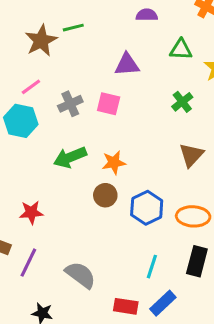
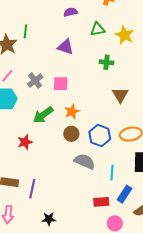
green line: (73, 28) -> (25, 31), turned -56
purple triangle: (127, 65) -> (65, 47), turned 36
green cross: (182, 102) -> (106, 62), turned -32
pink square: (109, 104) -> (61, 84), moved
red star: (31, 212) -> (25, 142), moved
gray semicircle: (80, 275) -> (85, 161), moved

